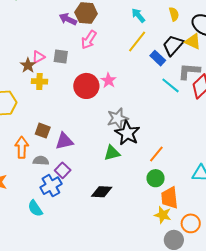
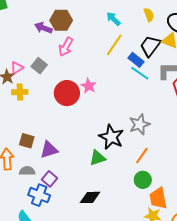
gray square: (61, 57) -> (39, 66), turned 35
cyan line: (171, 85) -> (140, 73), moved
gray star: (118, 118) -> (139, 124), moved
blue cross: (51, 186) -> (39, 195), turned -35

